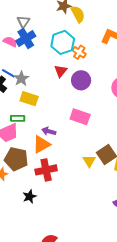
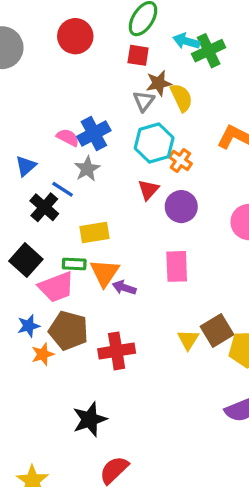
gray triangle: (23, 22) -> (144, 101), moved
gray star: (21, 79) -> (87, 169), moved
yellow rectangle: (29, 99) -> (94, 232), turned -30
pink rectangle: (80, 117) -> (177, 266), turned 66
orange triangle: (41, 144) -> (105, 273), moved, turned -30
black star: (30, 196) -> (90, 419), moved, size x1.5

